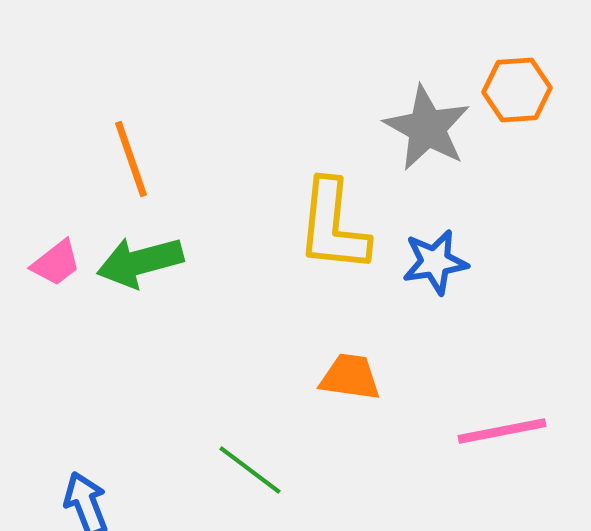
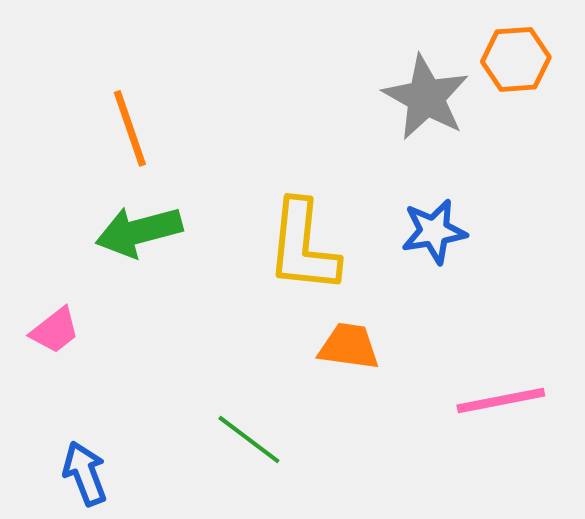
yellow L-shape: (333, 226) -> (303, 246), moved
pink trapezoid: (56, 263) -> (55, 330), moved

